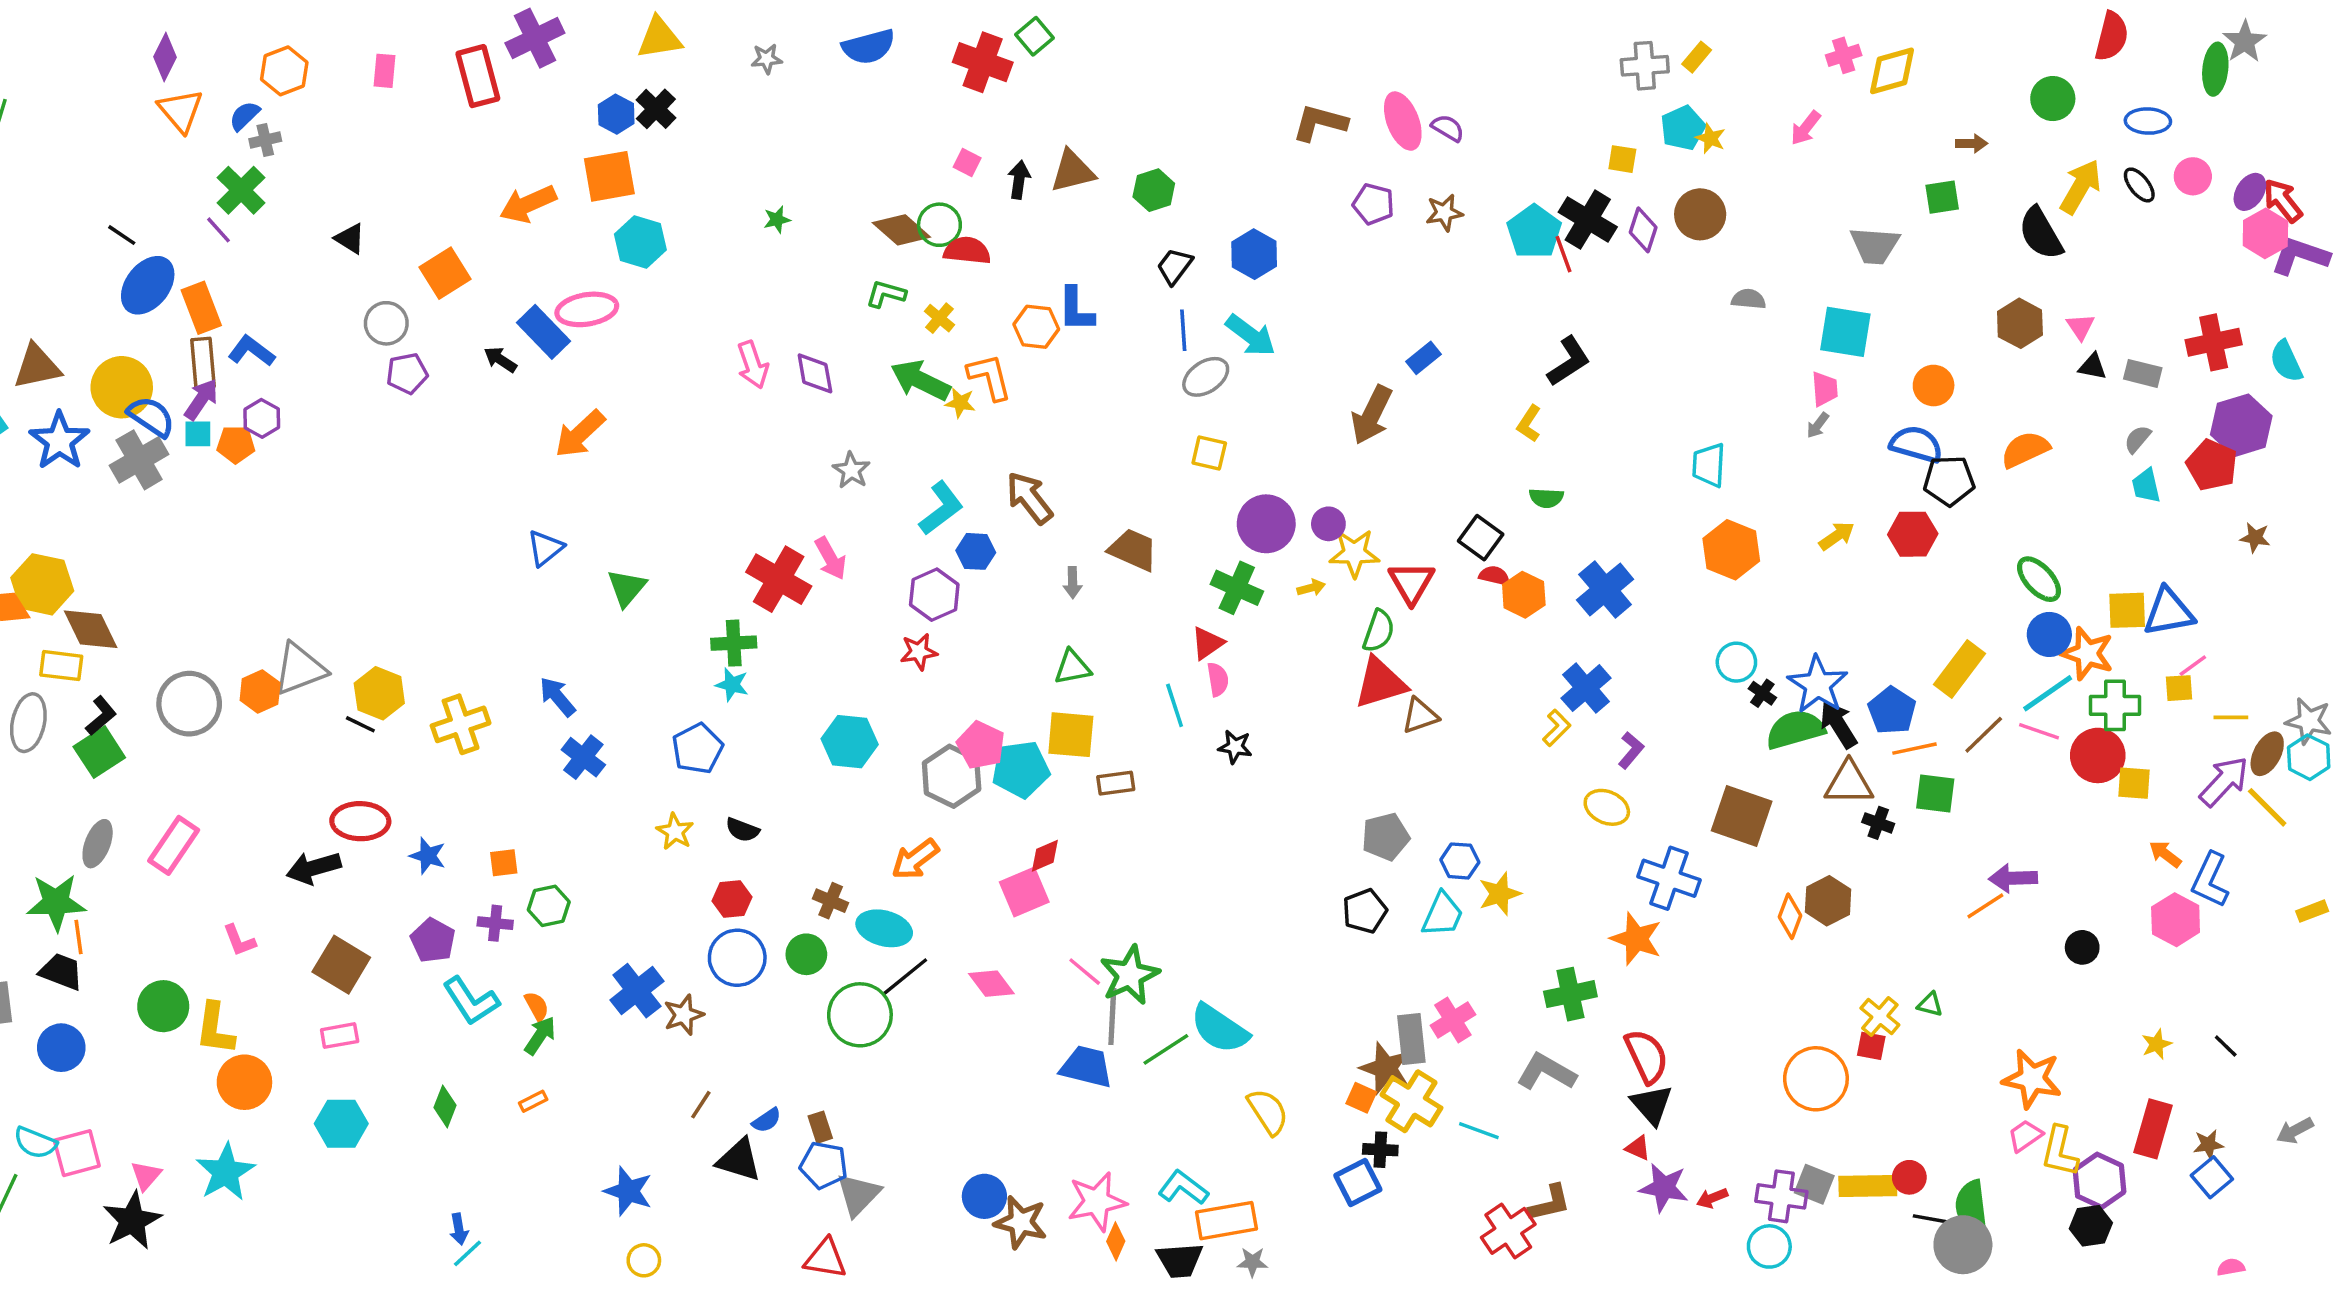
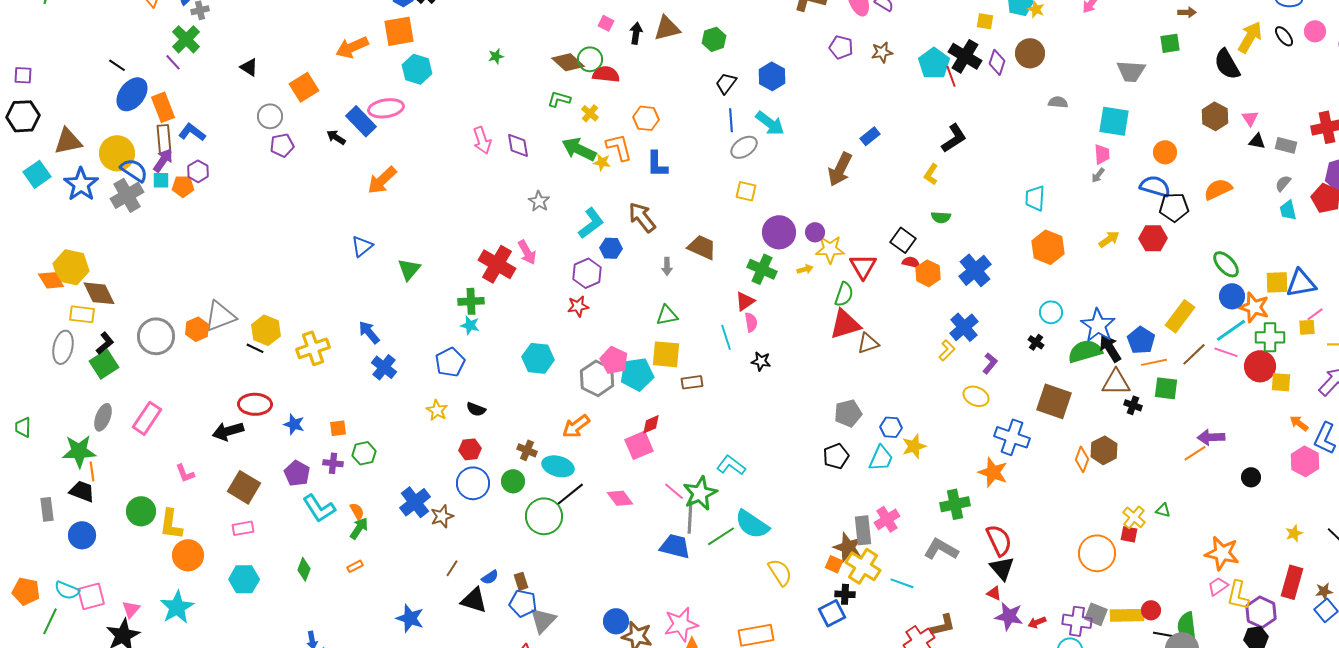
blue L-shape: (1076, 309) -> (657, 164), moved
black cross: (1762, 693) -> (1036, 342), moved
cyan L-shape: (1183, 1188) -> (731, 465), moved

